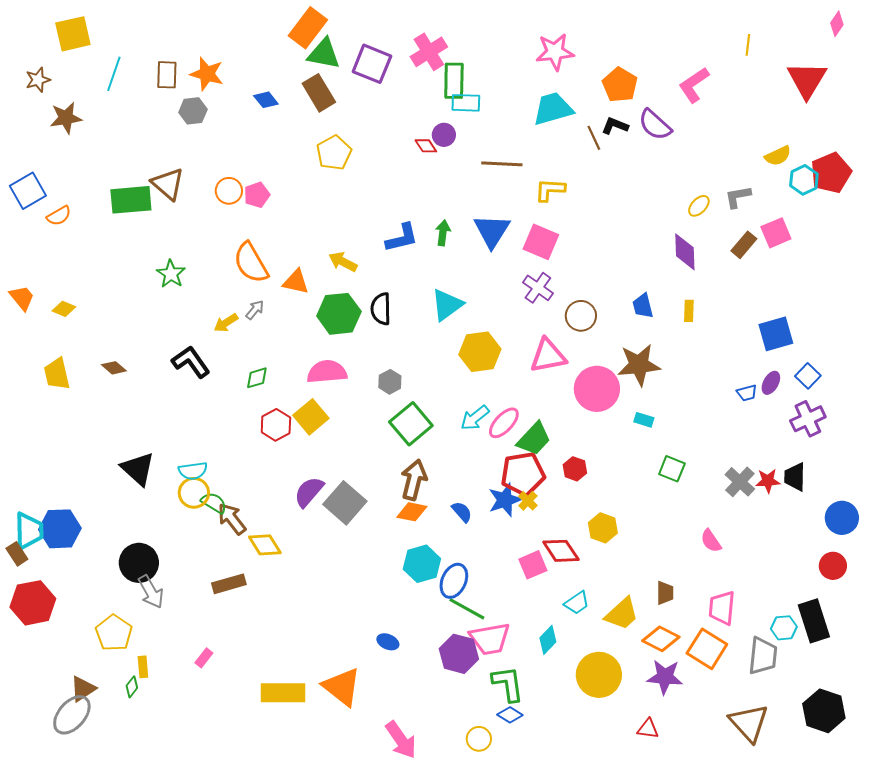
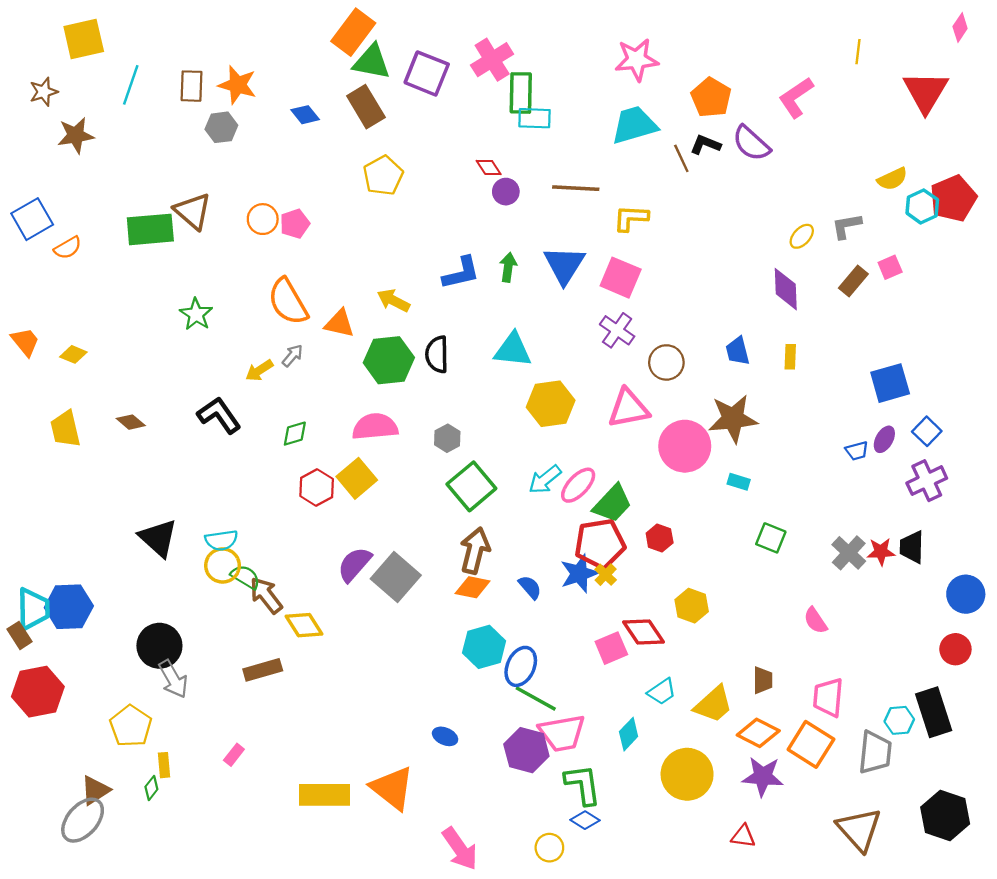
purple circle: (444, 135) -> (506, 192), moved
pink square: (776, 233) -> (890, 267), size x0.7
cyan triangle: (447, 305) -> (513, 350), turned 42

